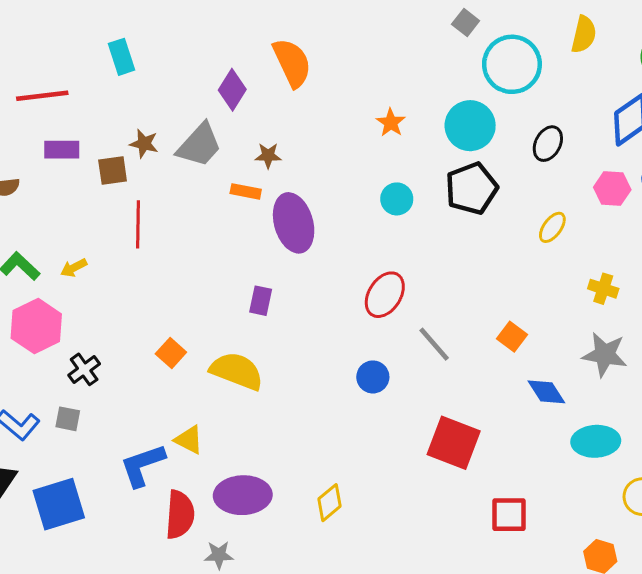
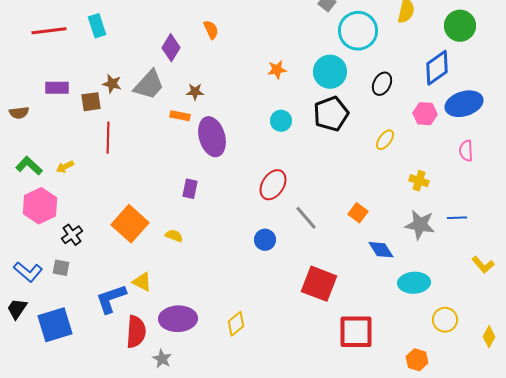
orange semicircle: (292, 63) -> (211, 30), size x0.6
red line: (42, 96) -> (49, 31), moved
orange star: (391, 123) -> (277, 70), turned 30
orange square: (171, 353) -> (130, 224), size x1.8
yellow semicircle: (237, 371) -> (174, 236), size x0.5
red square: (509, 515) -> (356, 332), size x1.4
gray star: (219, 555) -> (162, 359), turned 30

